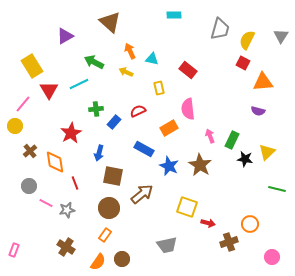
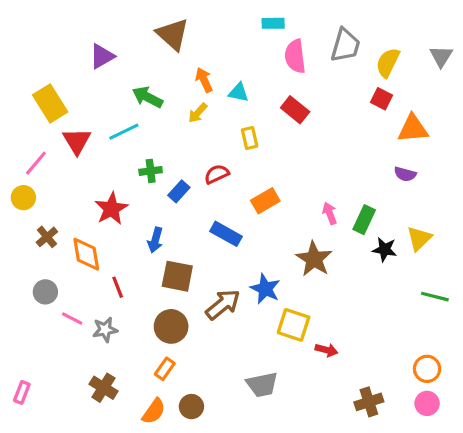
yellow arrow: (126, 72) -> (198, 113), turned -72
pink semicircle: (188, 109) -> (295, 56), moved
blue star: (169, 166) -> (265, 289), moved
orange circle: (250, 224) -> (427, 369), moved
brown cross: (229, 242) -> (369, 402), moved

